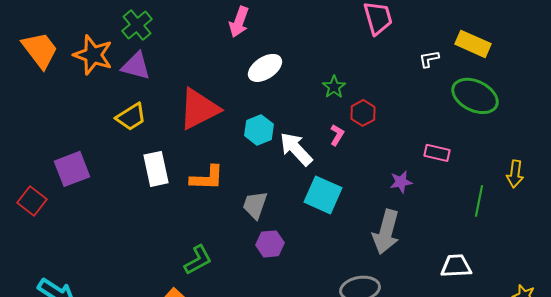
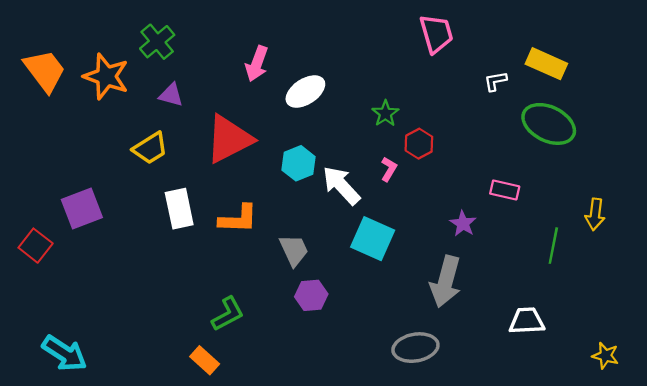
pink arrow: (239, 22) -> (257, 64), moved
purple triangle: (136, 66) -> (171, 95), moved, size x0.7
purple star: (401, 182) -> (463, 224), turned -30
gray trapezoid: (255, 205) -> (294, 250), turned 136

